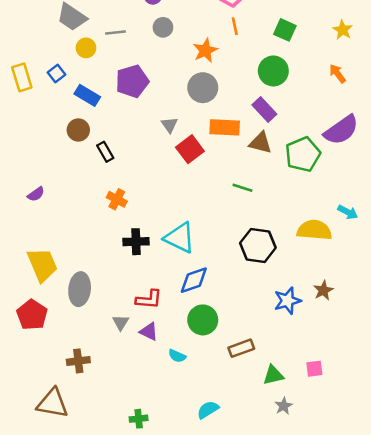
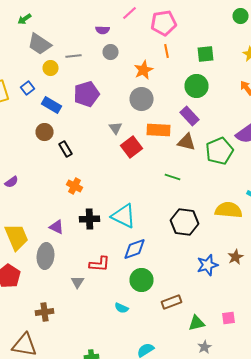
green square: (285, 30) -> (206, 54), turned -30
purple triangle: (149, 331) -> (56, 227), moved

